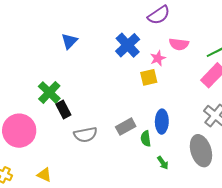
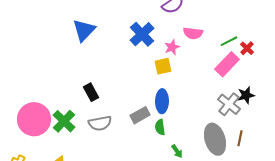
blue triangle: (69, 41) -> (84, 30), size x1.4
green cross: (49, 92) -> (64, 121), moved
black rectangle: (63, 109) -> (91, 92), moved
blue ellipse: (162, 122) -> (162, 101), moved

